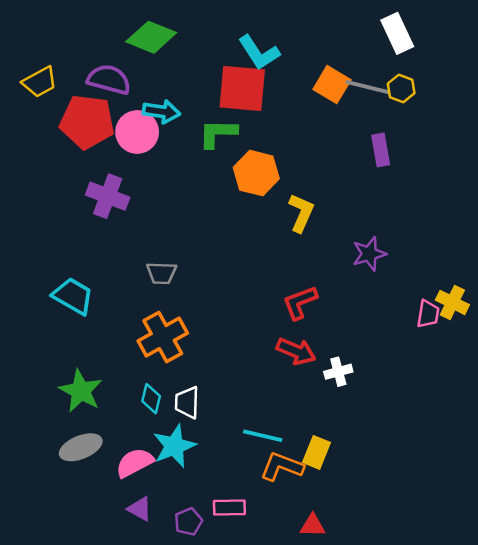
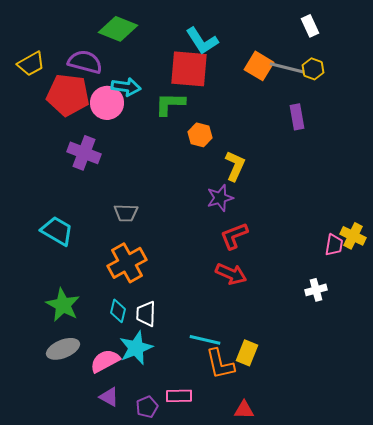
white rectangle: (397, 33) -> (310, 26), size x0.7
orange hexagon: (256, 173) -> (200, 135), size x0.7
purple star: (369, 254) -> (220, 198), moved
white cross: (338, 372) -> (316, 290), moved
orange L-shape: (282, 467) -> (220, 364), turned -124

